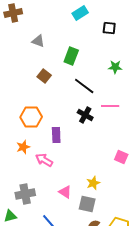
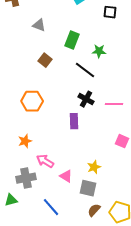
green star: (115, 67) -> (99, 51), moved
pink line: (110, 106) -> (114, 104), moved
purple rectangle: (56, 135) -> (74, 121), moved
orange star: (23, 147) -> (25, 141), moved
pink arrow: (44, 160) -> (45, 161), moved

